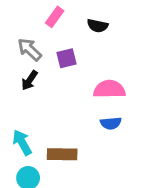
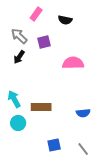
blue semicircle: (111, 123) -> (83, 113), moved

